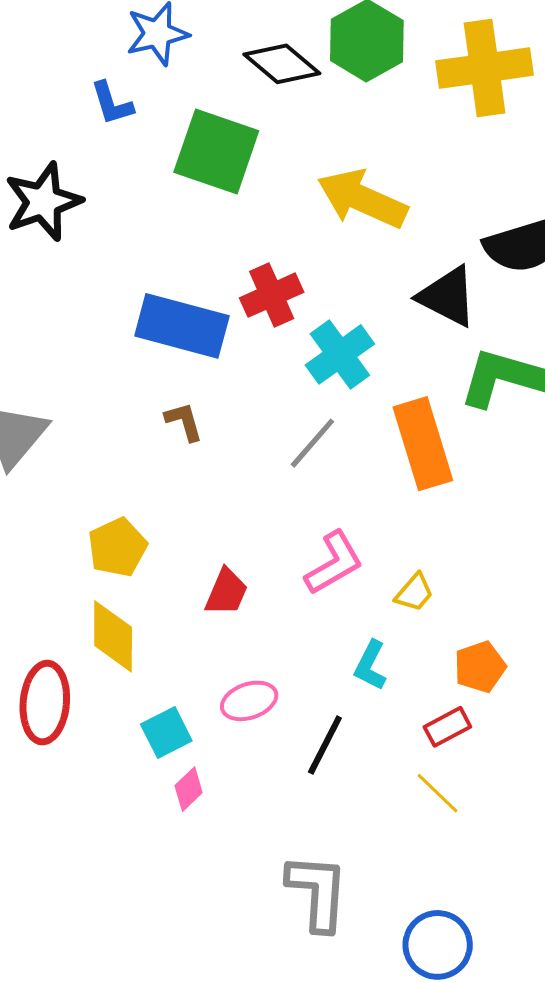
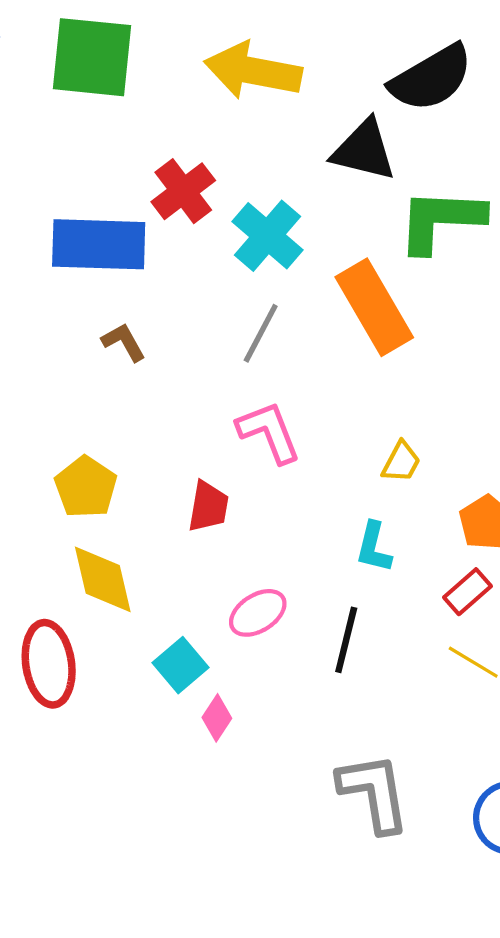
pink L-shape: (334, 563) -> (269, 432), moved, turned -68

